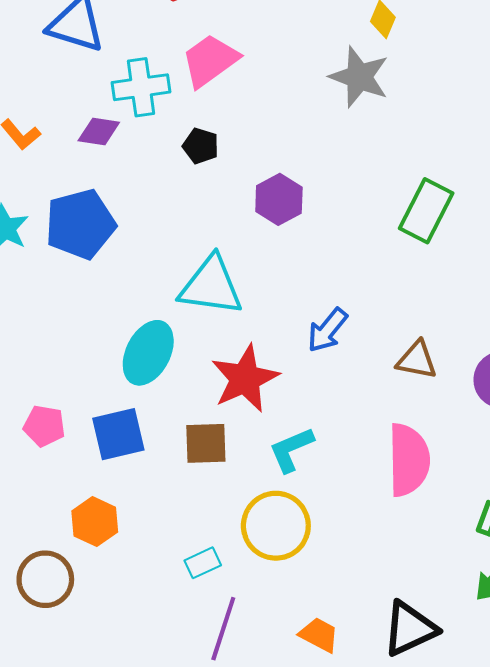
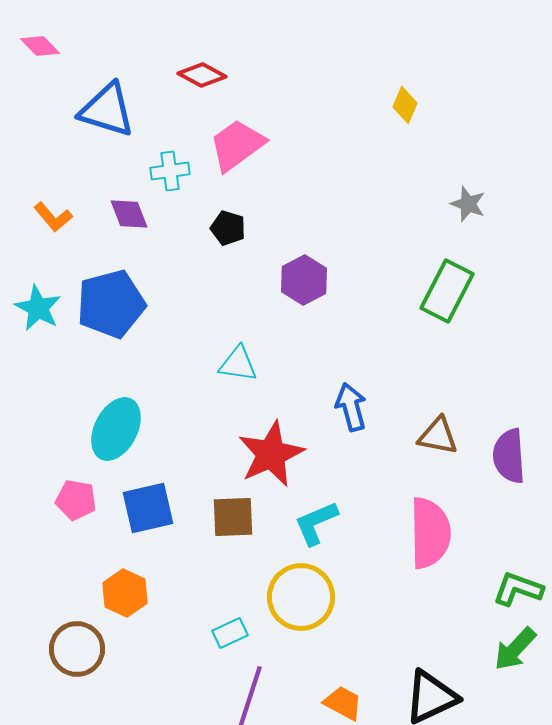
gray star: (359, 77) -> (468, 204), moved, size x0.6
cyan cross: (141, 87) -> (170, 171), size x0.7
purple diamond: (99, 131) -> (129, 214), turned 60
cyan triangle: (211, 286) -> (238, 364), size x0.6
blue arrow: (327, 330) -> (351, 407), turned 126
cyan ellipse: (148, 353) -> (116, 429), moved

